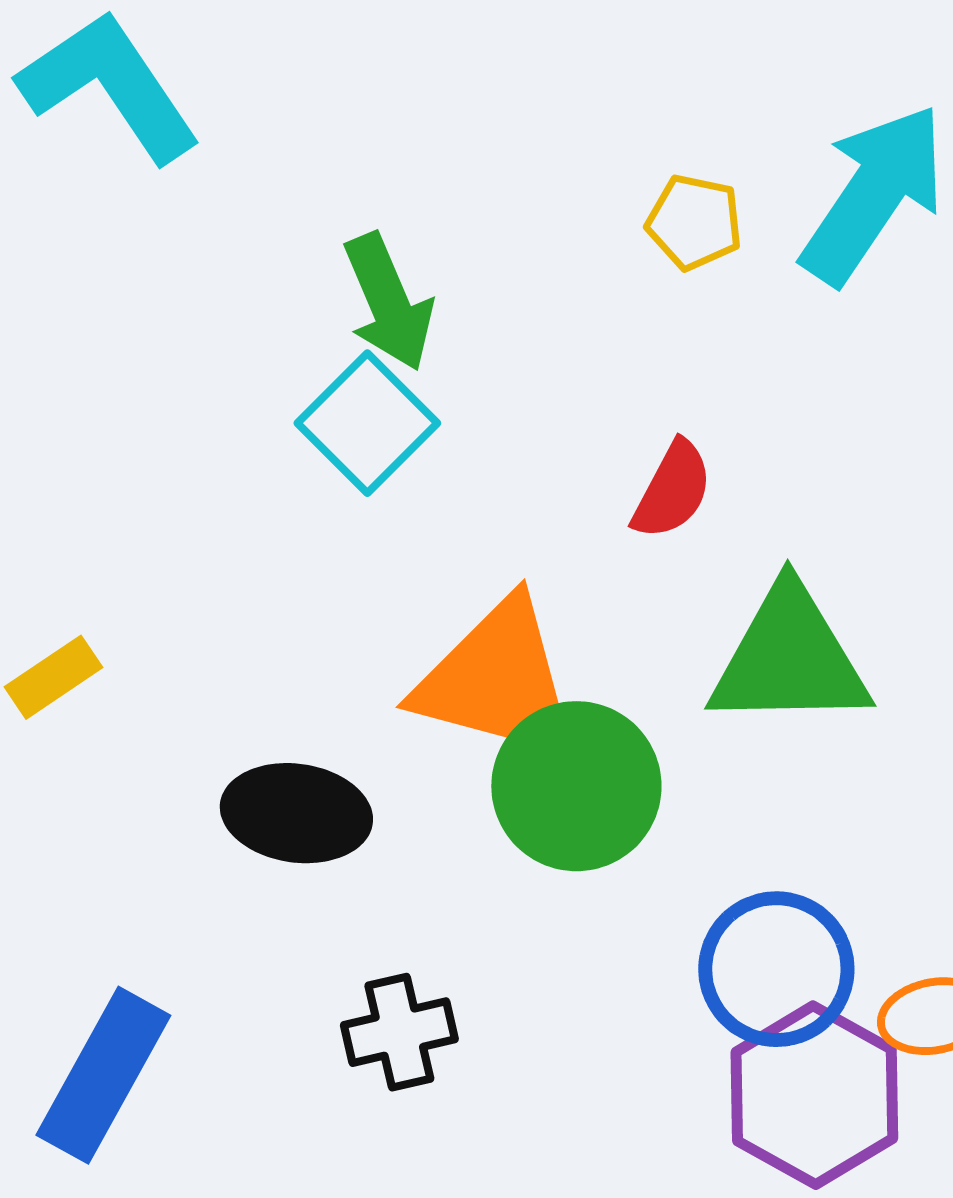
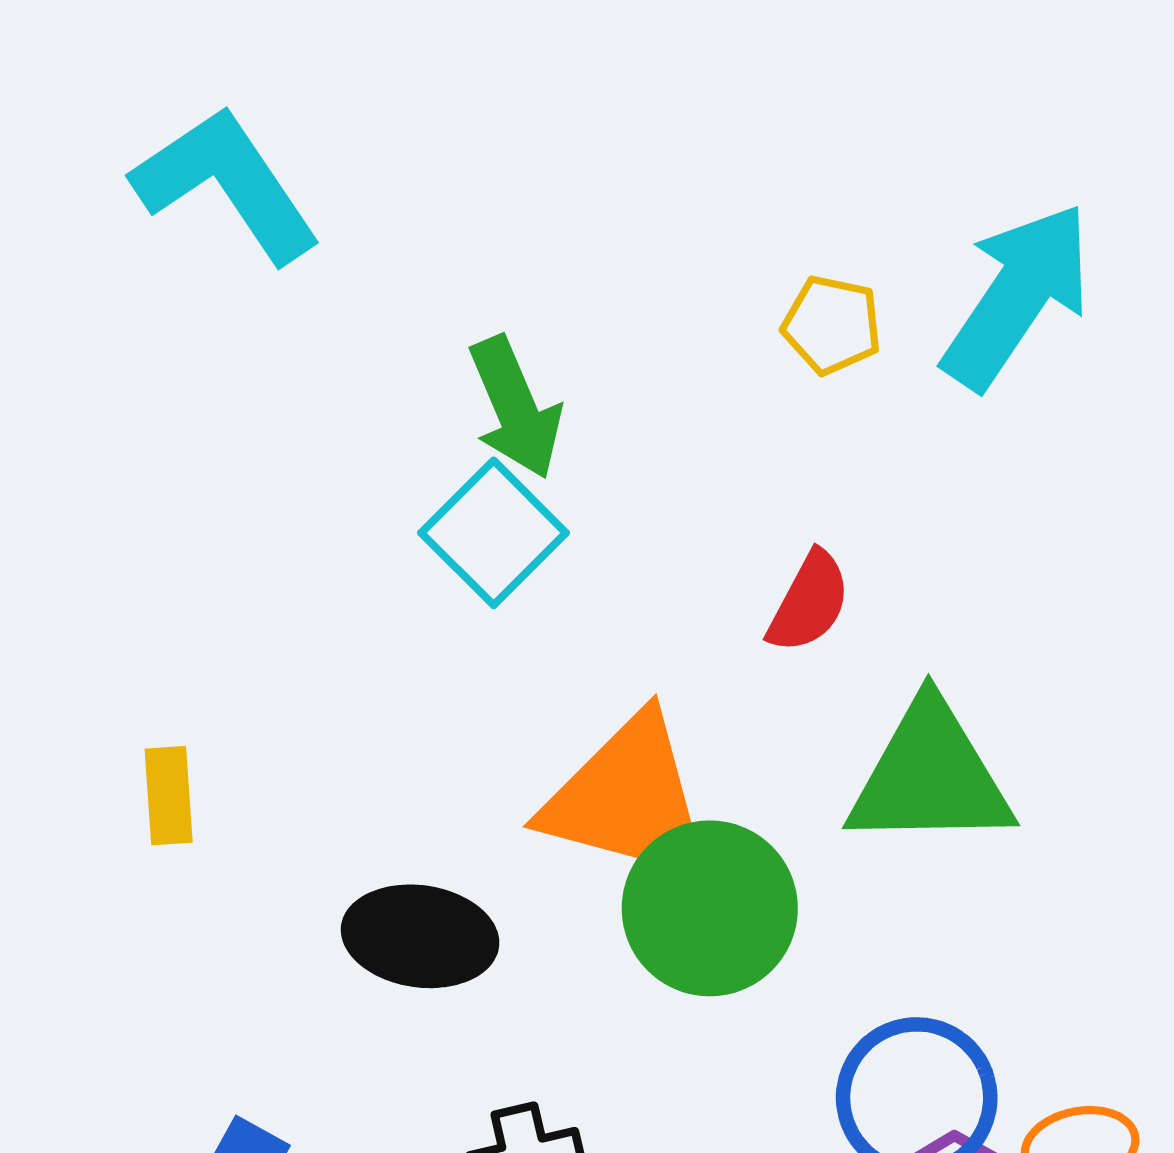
yellow rectangle: (53, 677) -> (169, 796), turned -60

